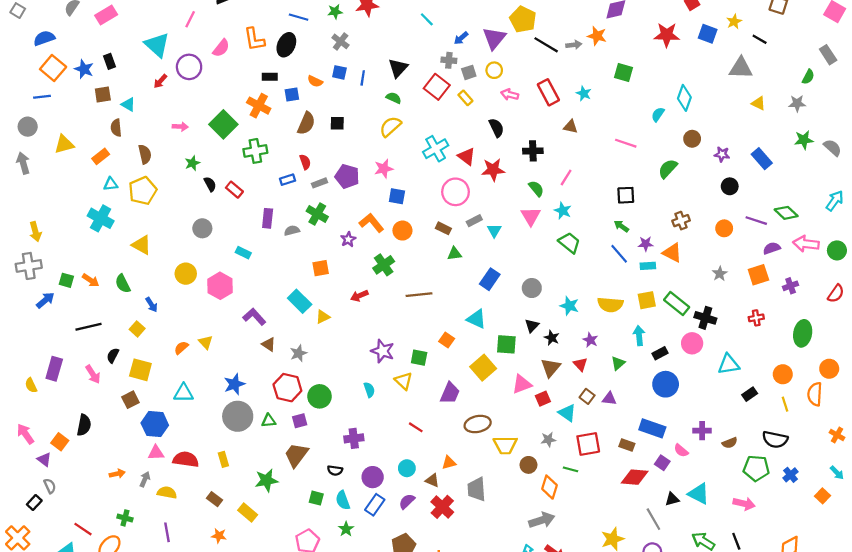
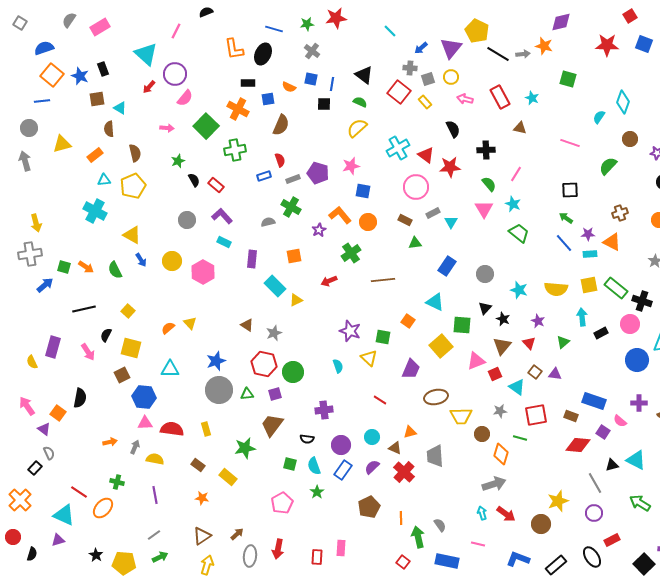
pink semicircle: (221, 48) -> (185, 98), moved
black triangle: (398, 68) -> (364, 75), turned -36
black square: (337, 123) -> (324, 104), moved
purple rectangle: (268, 218) -> (252, 259), moved
blue arrow: (151, 305) -> (141, 260), moved
purple L-shape: (254, 317) -> (222, 216), moved
blue circle: (666, 384) -> (637, 360), moved

